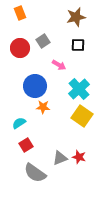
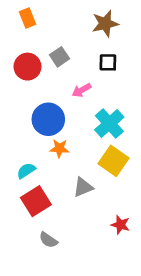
pink arrow: (59, 65) -> (82, 90), turned 120
red square: (26, 145) -> (36, 201), size x1.5
red star: (79, 157) -> (120, 225), moved
gray triangle: (60, 158) -> (83, 187), moved
gray semicircle: (35, 173) -> (48, 240), size x0.6

